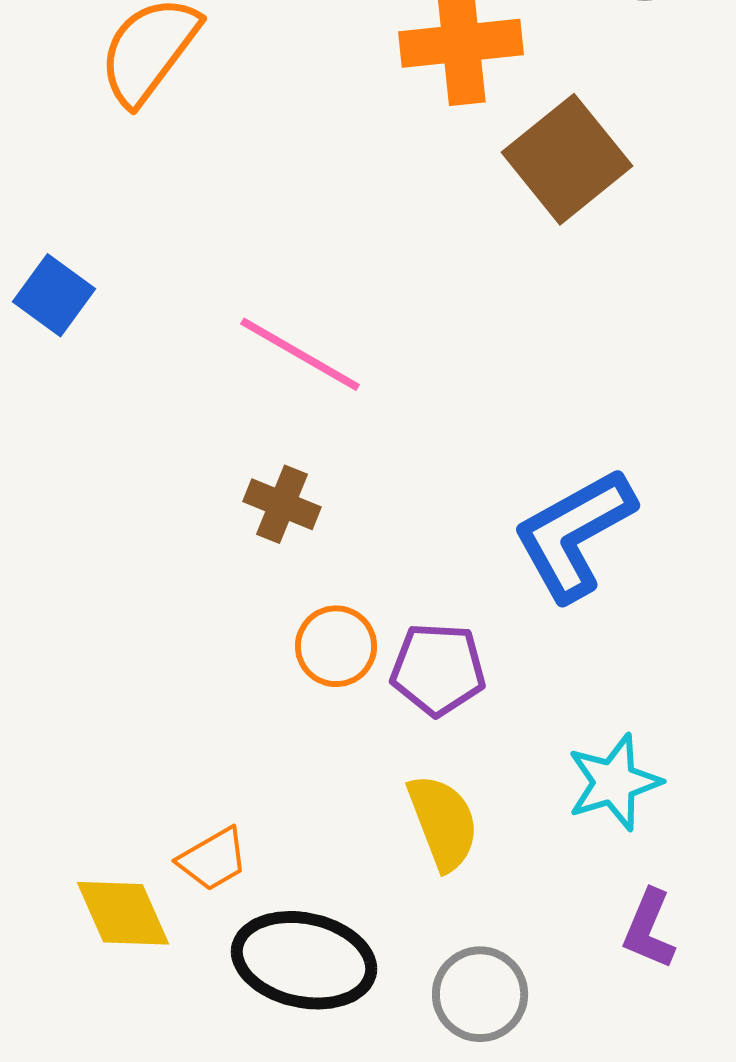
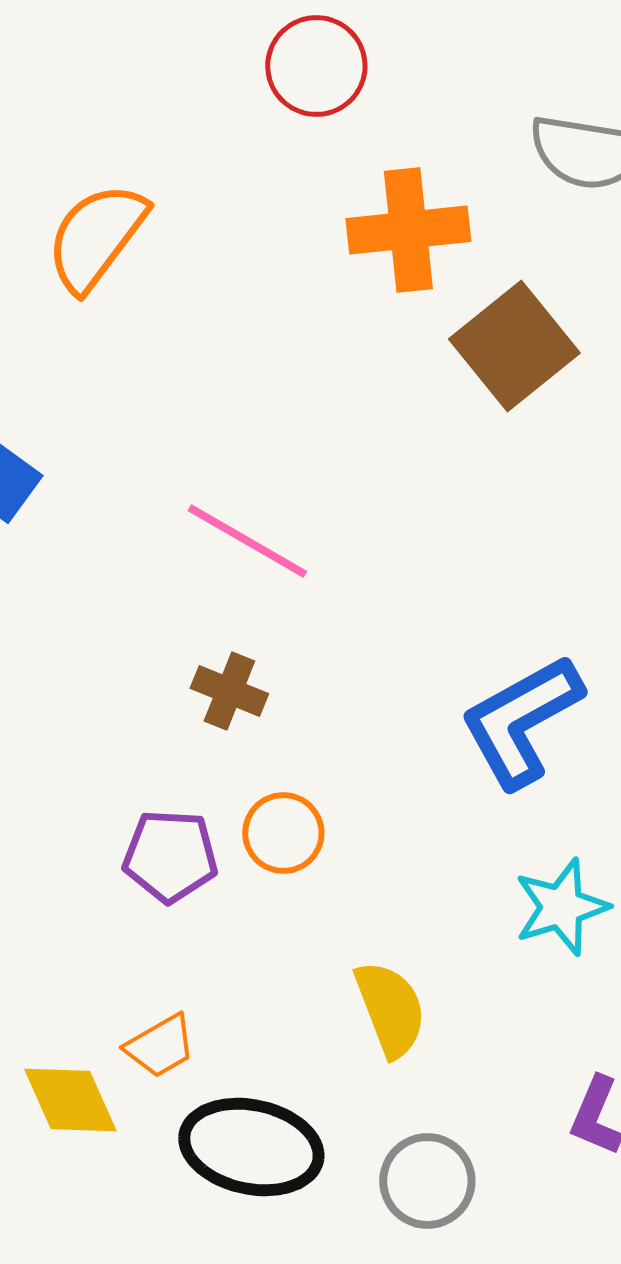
purple pentagon: (438, 669) -> (170, 856), moved
cyan star: (614, 782) -> (561, 907), moved

